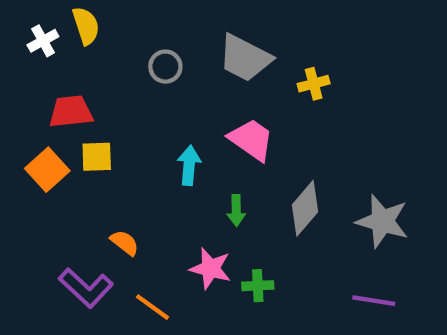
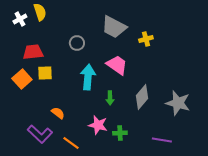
gray circle: (165, 67) -> (77, 43), moved
cyan arrow: (189, 165) -> (88, 77), size x1.4
purple line: (374, 301) -> (162, 140), moved

